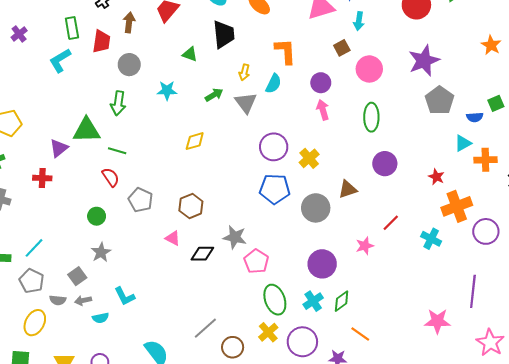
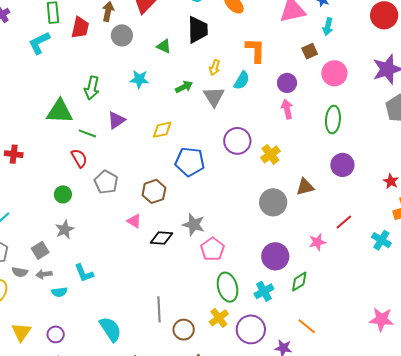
gray circle: (129, 65) -> (122, 35), moved
purple triangle: (59, 148) -> (116, 120), moved
blue pentagon: (275, 189) -> (190, 162), moved
green diamond: (342, 301) -> (299, 282), moved
gray line: (205, 328) -> (159, 309), turned -55

